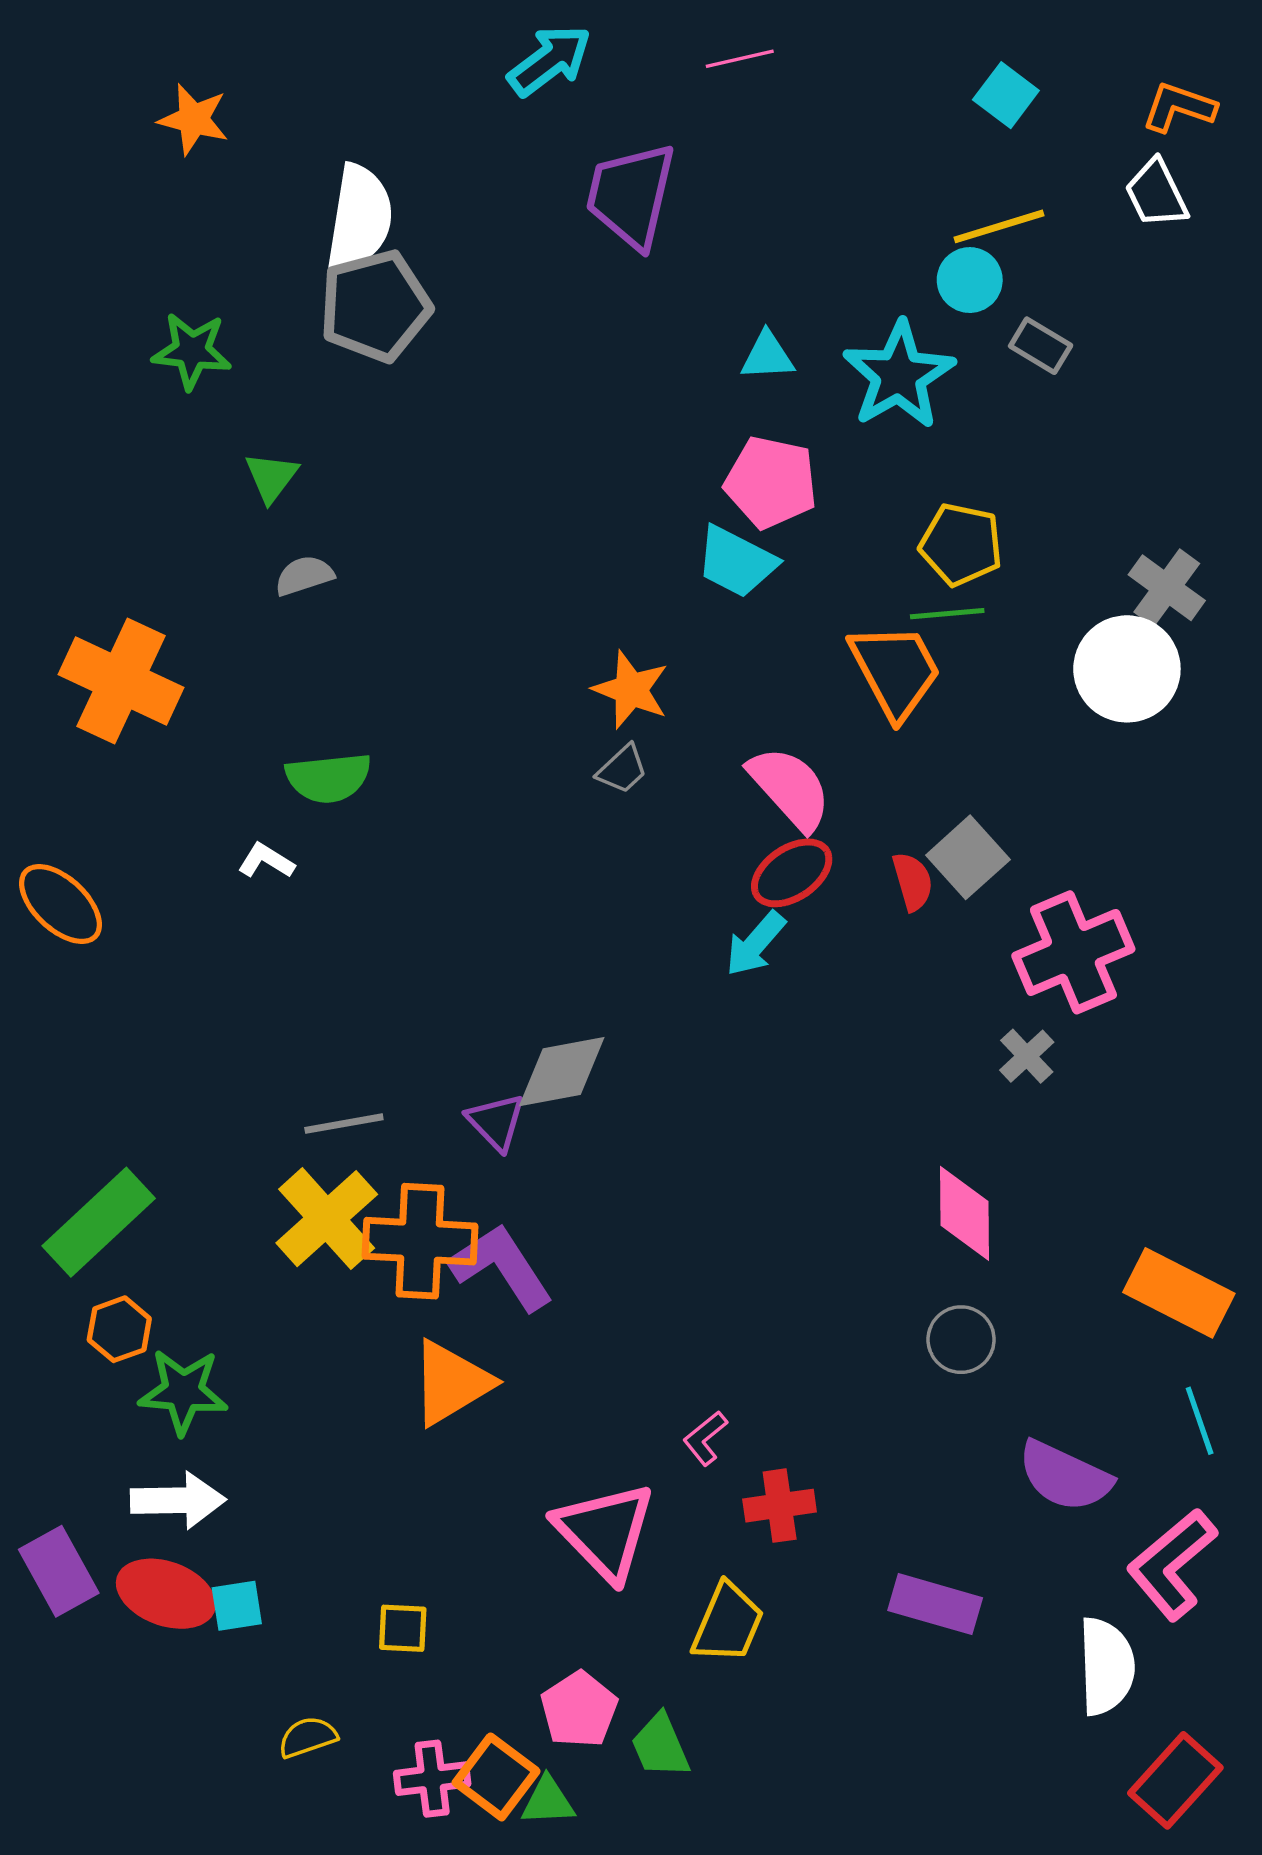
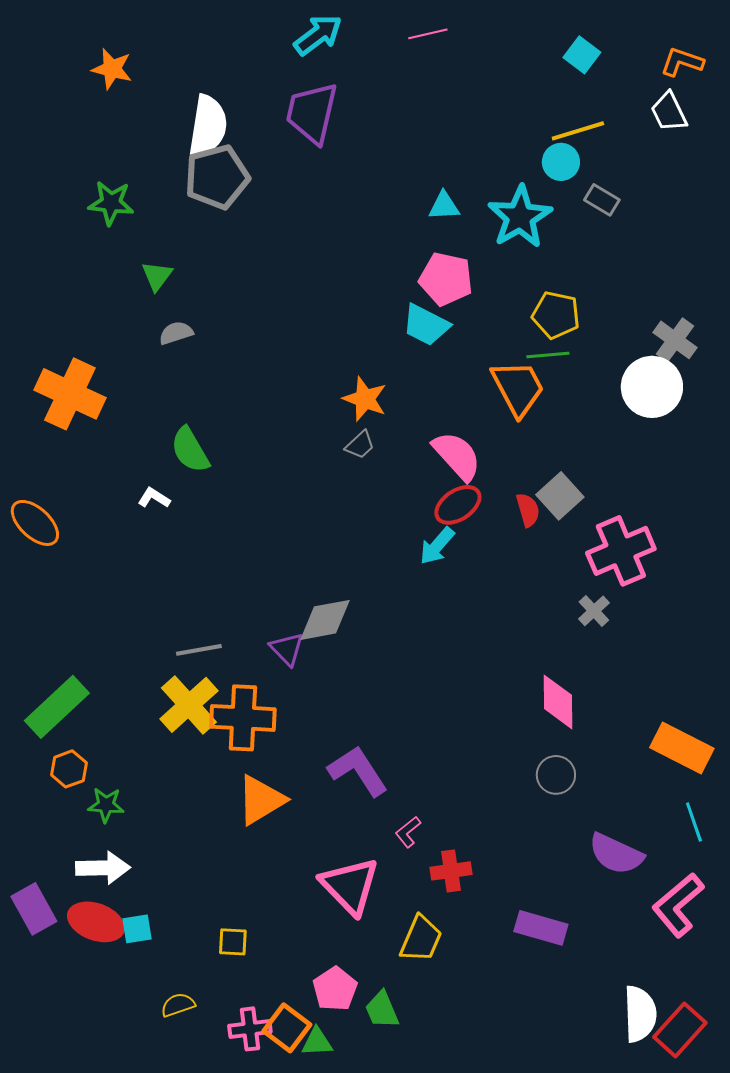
purple trapezoid: (631, 195) -> (312, 113), moved
green semicircle: (328, 778) -> (190, 450), turned 66
purple L-shape: (501, 1267) -> (358, 771), moved
green star: (183, 1391) -> (106, 805), size x0.7
white semicircle: (1106, 1666) -> (640, 1014), moved

